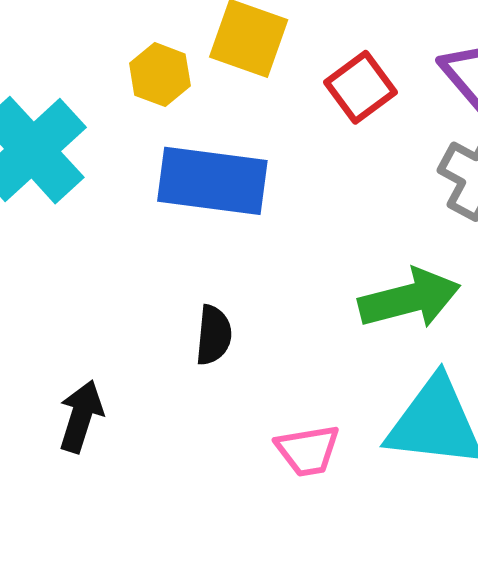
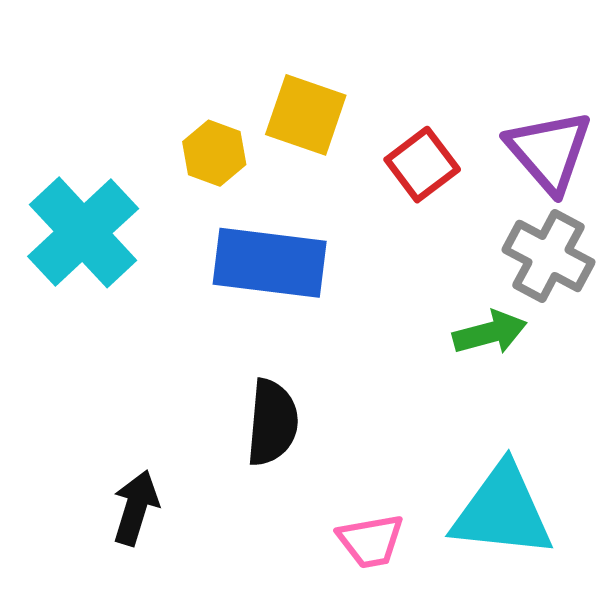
green arrow: (409, 299) -> (490, 333), moved, size x0.7
black semicircle: (214, 335) -> (272, 422), size x1.4

